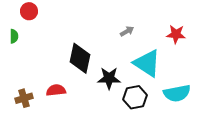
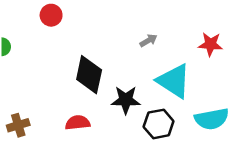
red circle: (29, 11) -> (51, 15), moved
red semicircle: (56, 90) -> (78, 123), moved

